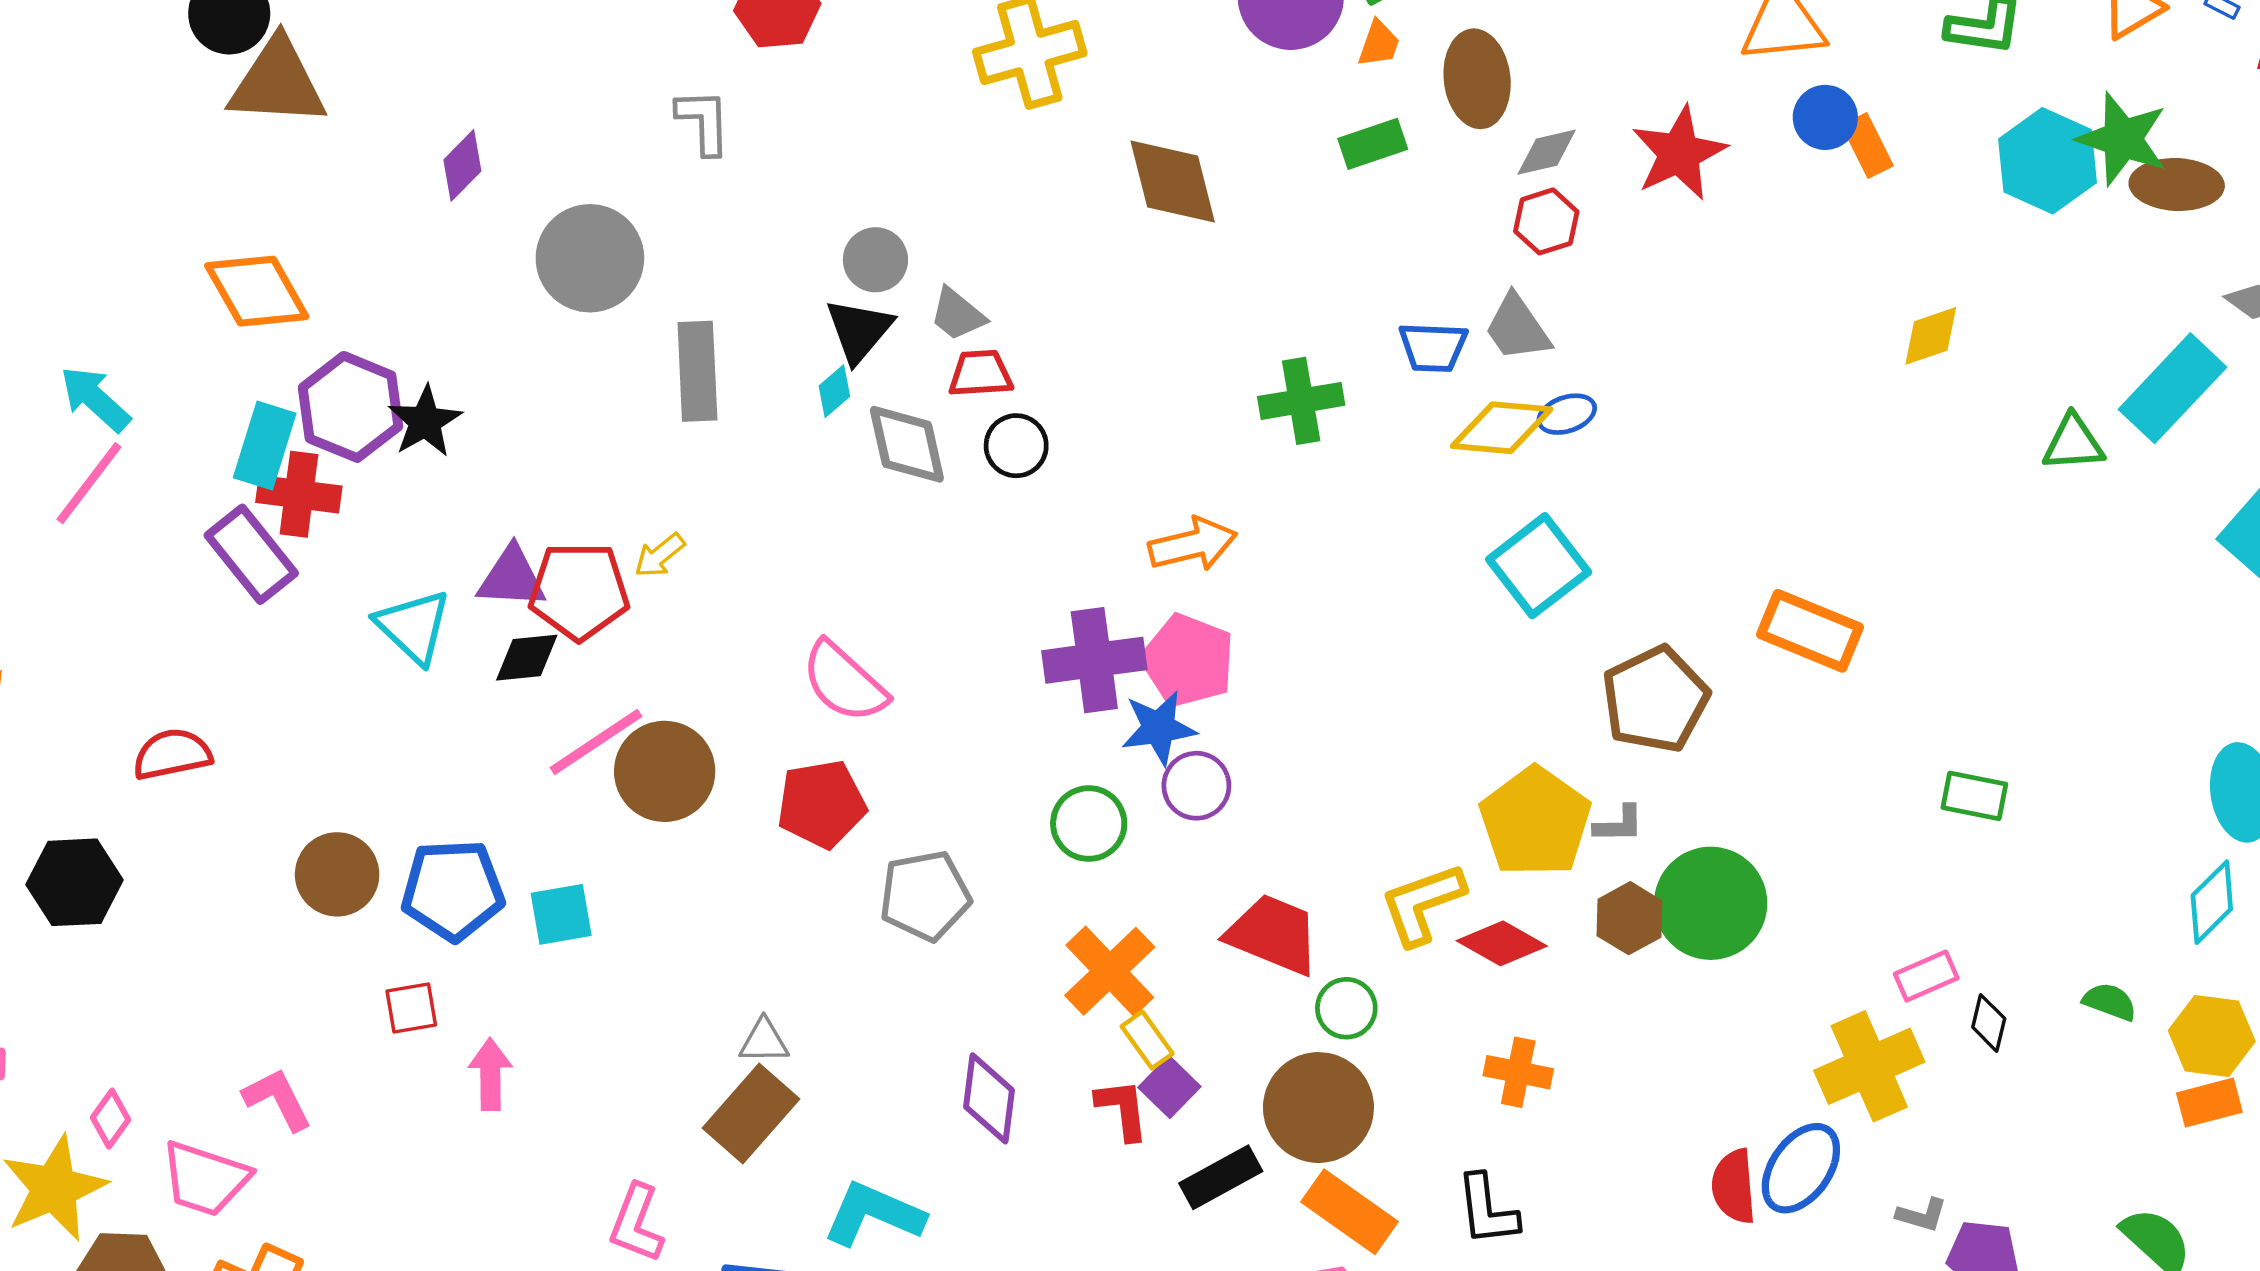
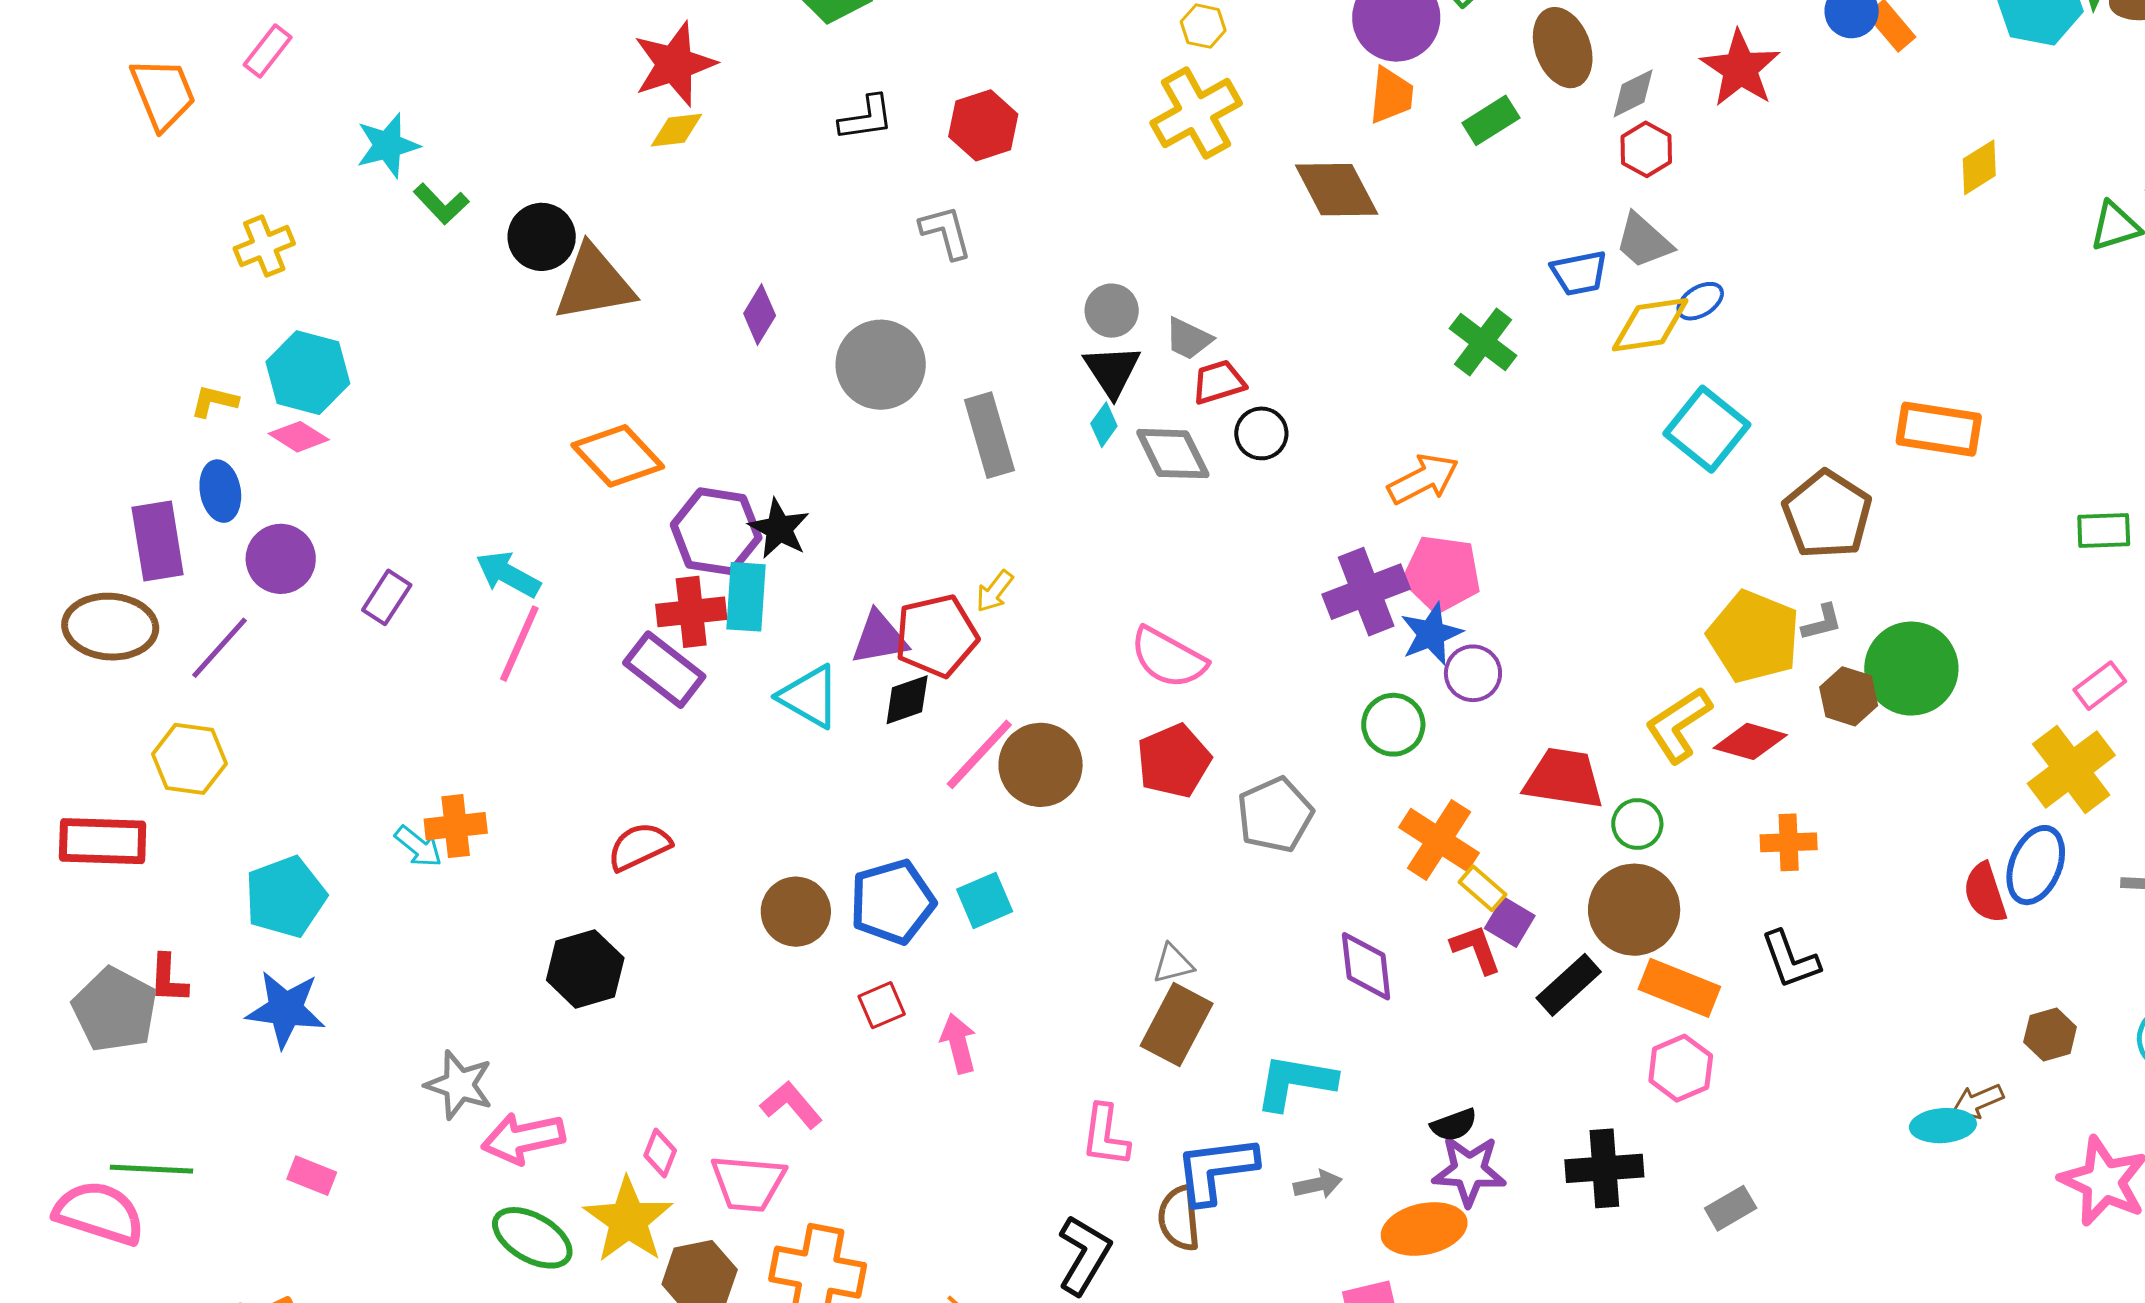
orange trapezoid: (1379, 44) -> (1391, 95), moved, size x1.4
green cross: (1301, 401) -> (1483, 342), turned -30
cyan rectangle: (265, 445) -> (746, 597), moved

